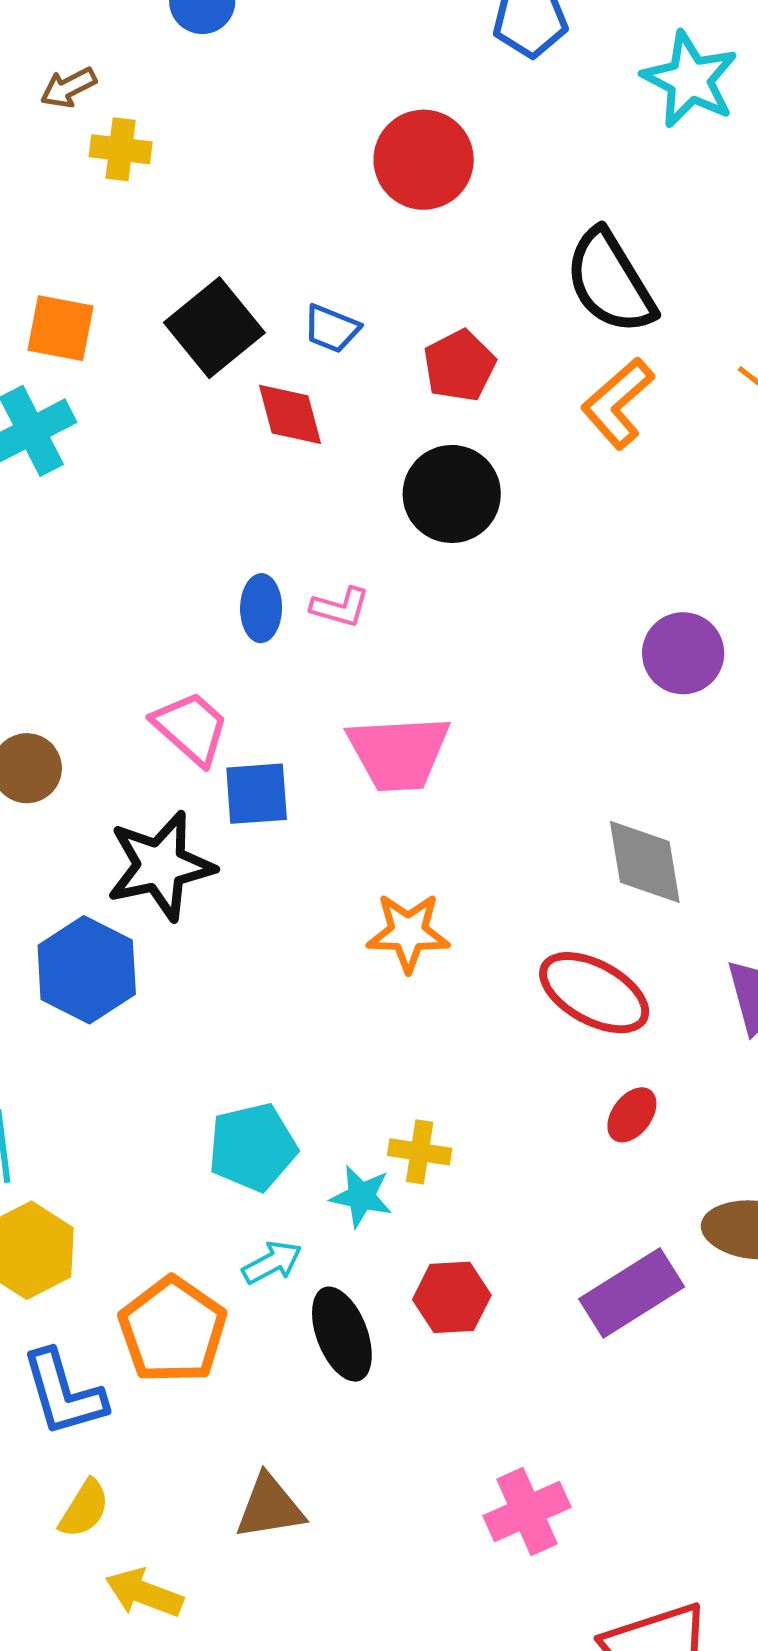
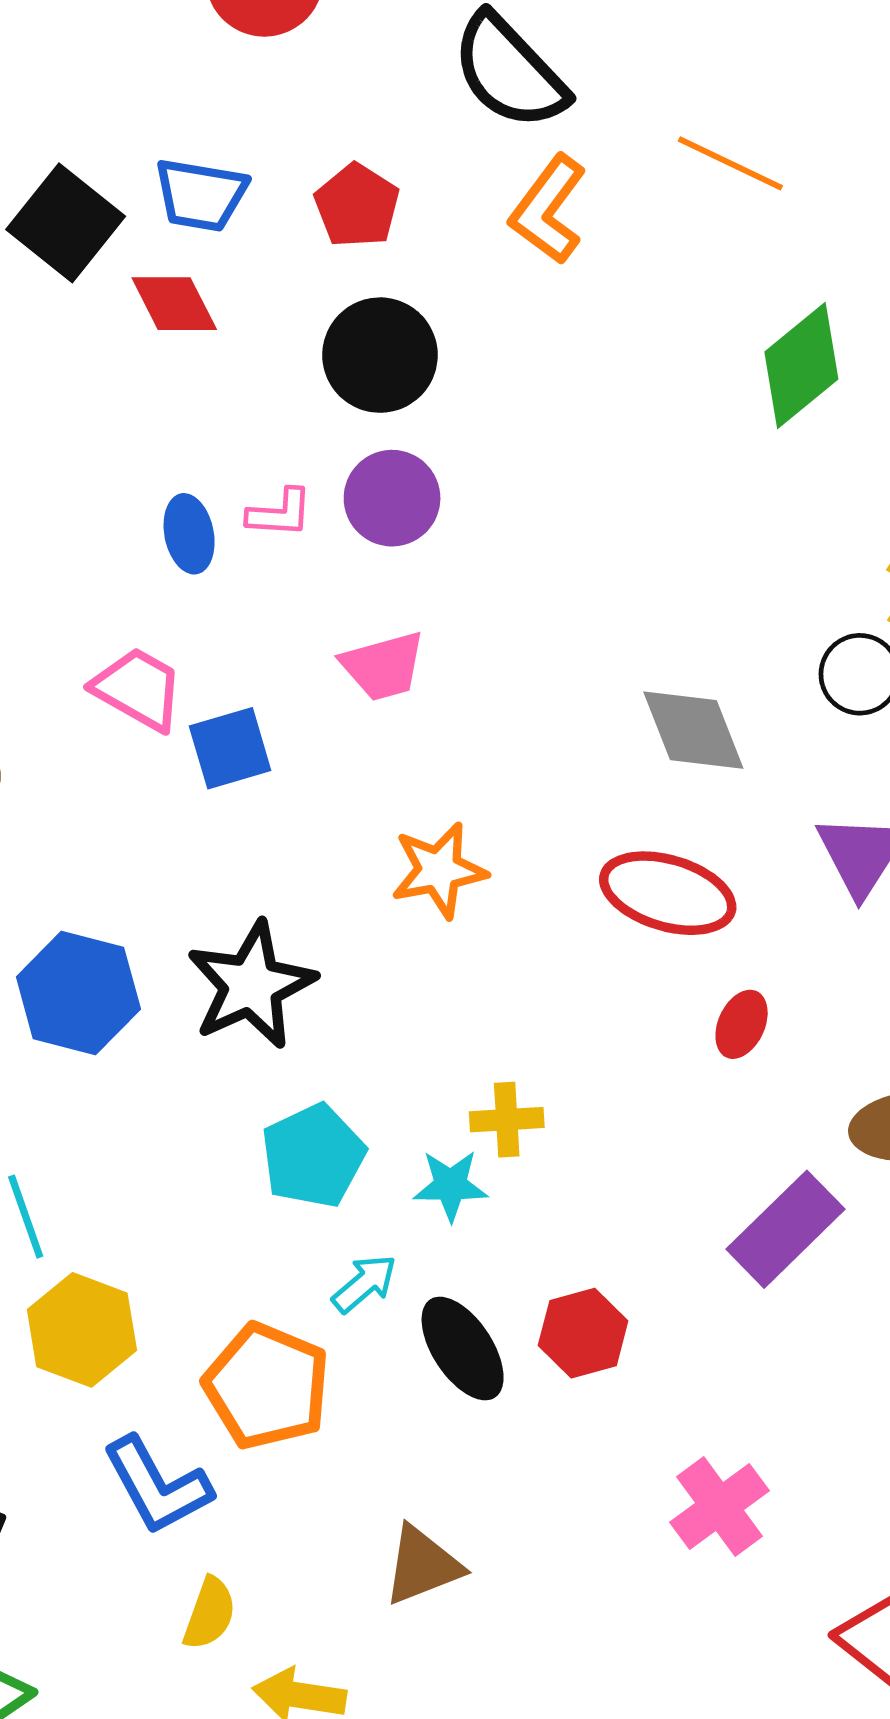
blue trapezoid: (332, 329) -> (201, 195), size x1.4
purple circle: (683, 653) -> (392, 498), moved
pink trapezoid: (399, 753) -> (383, 666), size x0.7
black star: (160, 866) -> (251, 985), moved
red hexagon: (452, 1297) -> (583, 1333), moved

